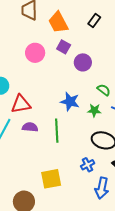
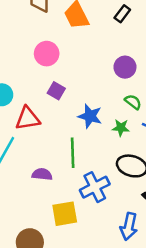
purple square: (64, 47) -> (56, 91), moved
purple circle: (83, 62) -> (125, 67), moved
purple semicircle: (30, 127) -> (42, 174), moved
blue cross: (88, 165) -> (95, 187), moved, size x1.6

